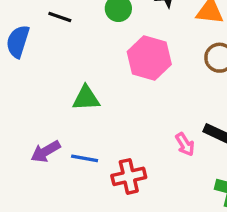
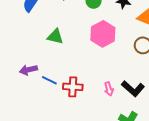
green triangle: (86, 98) -> (55, 37), moved
red cross: (129, 176) -> (73, 87), moved

